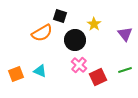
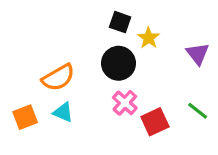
black square: (60, 16) -> (120, 22), moved
orange semicircle: (42, 33) -> (58, 78), moved
green line: (125, 70) -> (198, 111), turned 56

